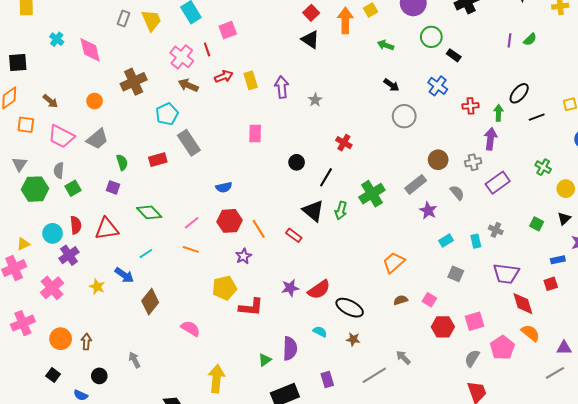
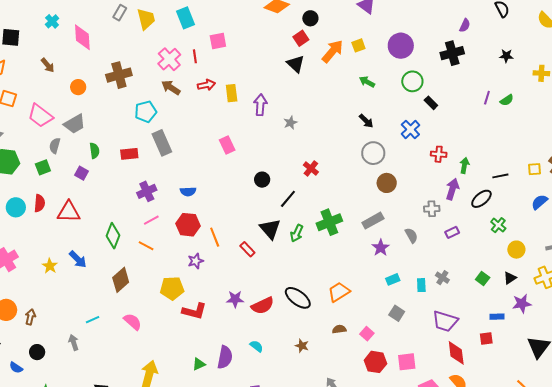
orange arrow: (345, 20) -> (333, 51), turned 30
black ellipse: (519, 93) -> (481, 199), moved
brown arrow: (50, 101) -> (48, 65), moved
pink rectangle: (255, 133) -> (227, 145), turned -36
brown circle: (438, 160) -> (387, 183), moved
gray semicircle: (59, 170) -> (55, 146), moved
purple rectangle: (498, 183) -> (452, 232), size x0.6
green diamond: (149, 212) -> (113, 236), moved, turned 55
cyan line: (146, 254) -> (93, 320), moved
purple cross: (69, 255) -> (147, 191), moved
brown diamond: (150, 302) -> (121, 280), moved
black ellipse: (350, 308) -> (298, 298), moved
brown star: (353, 339) -> (302, 346), moved

